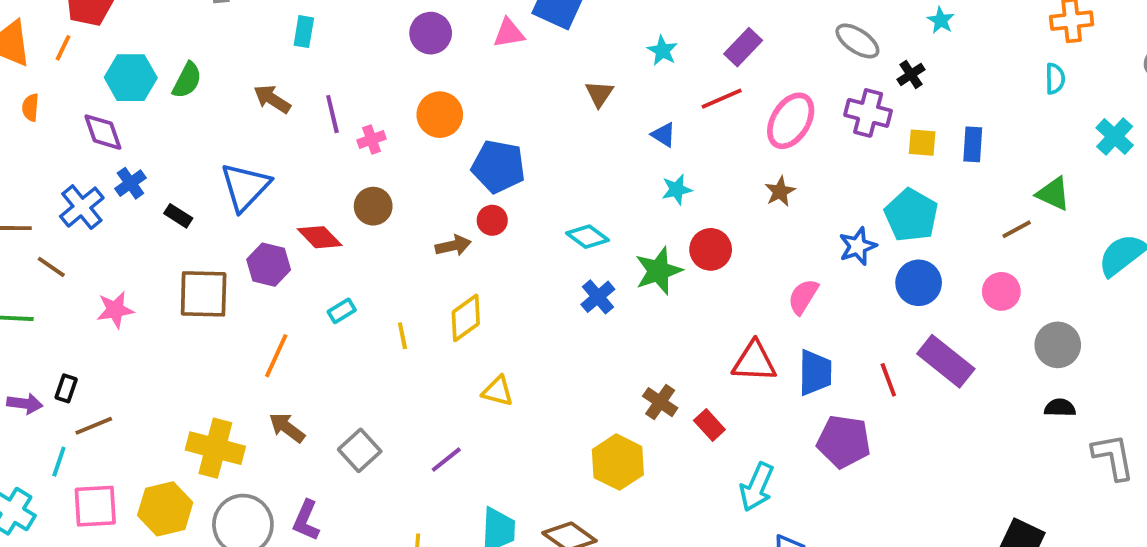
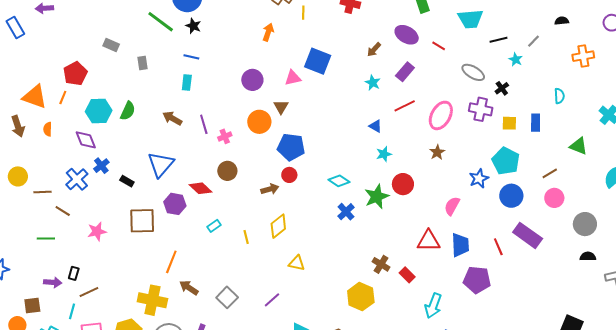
purple rectangle: (743, 47) -> (405, 72), moved
cyan semicircle: (1055, 79) -> (559, 96), moved
brown triangle: (599, 94) -> (281, 107), moved
brown line: (1017, 229) -> (550, 173), moved
orange line: (276, 356) -> (171, 262), moved

